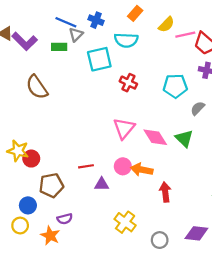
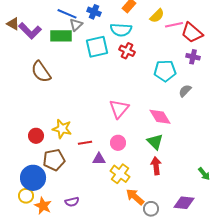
green rectangle: (59, 47) -> (61, 36), size x1.5
red cross: (128, 83) -> (127, 51), moved
pink diamond: (155, 137) -> (160, 117), moved
green triangle: (184, 138) -> (155, 142), moved
yellow star: (18, 151) -> (62, 129), moved
orange arrow: (142, 170) -> (135, 197), moved, turned 30
blue circle: (28, 205) -> (33, 178), size x1.6
purple semicircle: (65, 219) -> (72, 202), moved
yellow cross: (125, 222) -> (120, 174), moved
orange star: (50, 236) -> (43, 206), moved

